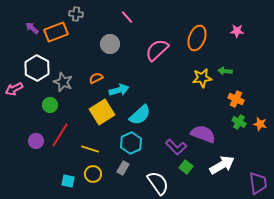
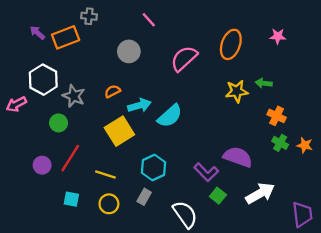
cyan semicircle: (140, 115) -> (170, 116), moved
cyan square: (68, 181) -> (71, 199), moved

